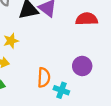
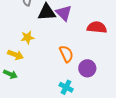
orange semicircle: (44, 77) -> (66, 54), moved, turned -36

